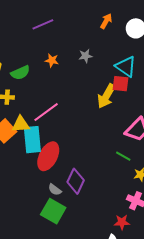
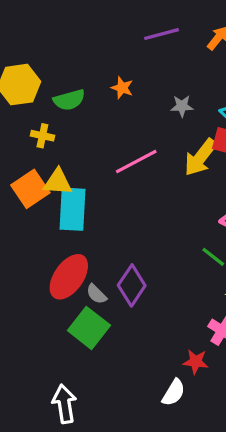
purple line: (43, 24) -> (161, 34), moved
gray star: (86, 56) -> (182, 106), moved
pink line: (46, 112) -> (136, 162), moved
red ellipse: (48, 156) -> (69, 277), moved

